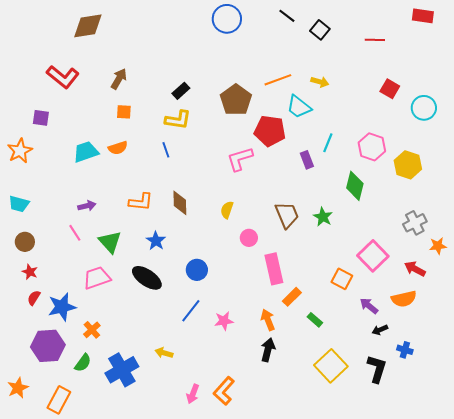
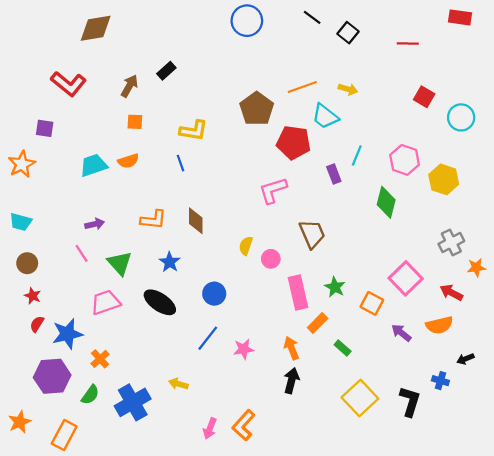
black rectangle: (181, 91) -> (166, 71), moved
pink L-shape: (240, 159) -> (273, 190), moved
yellow semicircle: (227, 210) -> (246, 246), moved
green star: (323, 217) -> (335, 287), moved
black arrow: (380, 330) -> (465, 359), moved

